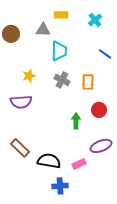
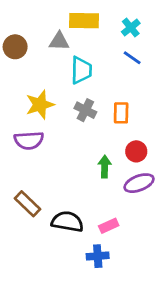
yellow rectangle: (61, 15) -> (84, 21), size x1.5
blue line: (105, 54) -> (132, 58), moved
yellow star: (29, 76) -> (40, 105), size x1.5
purple ellipse: (101, 146) -> (139, 183), moved
blue cross: (60, 186) -> (98, 256), moved

